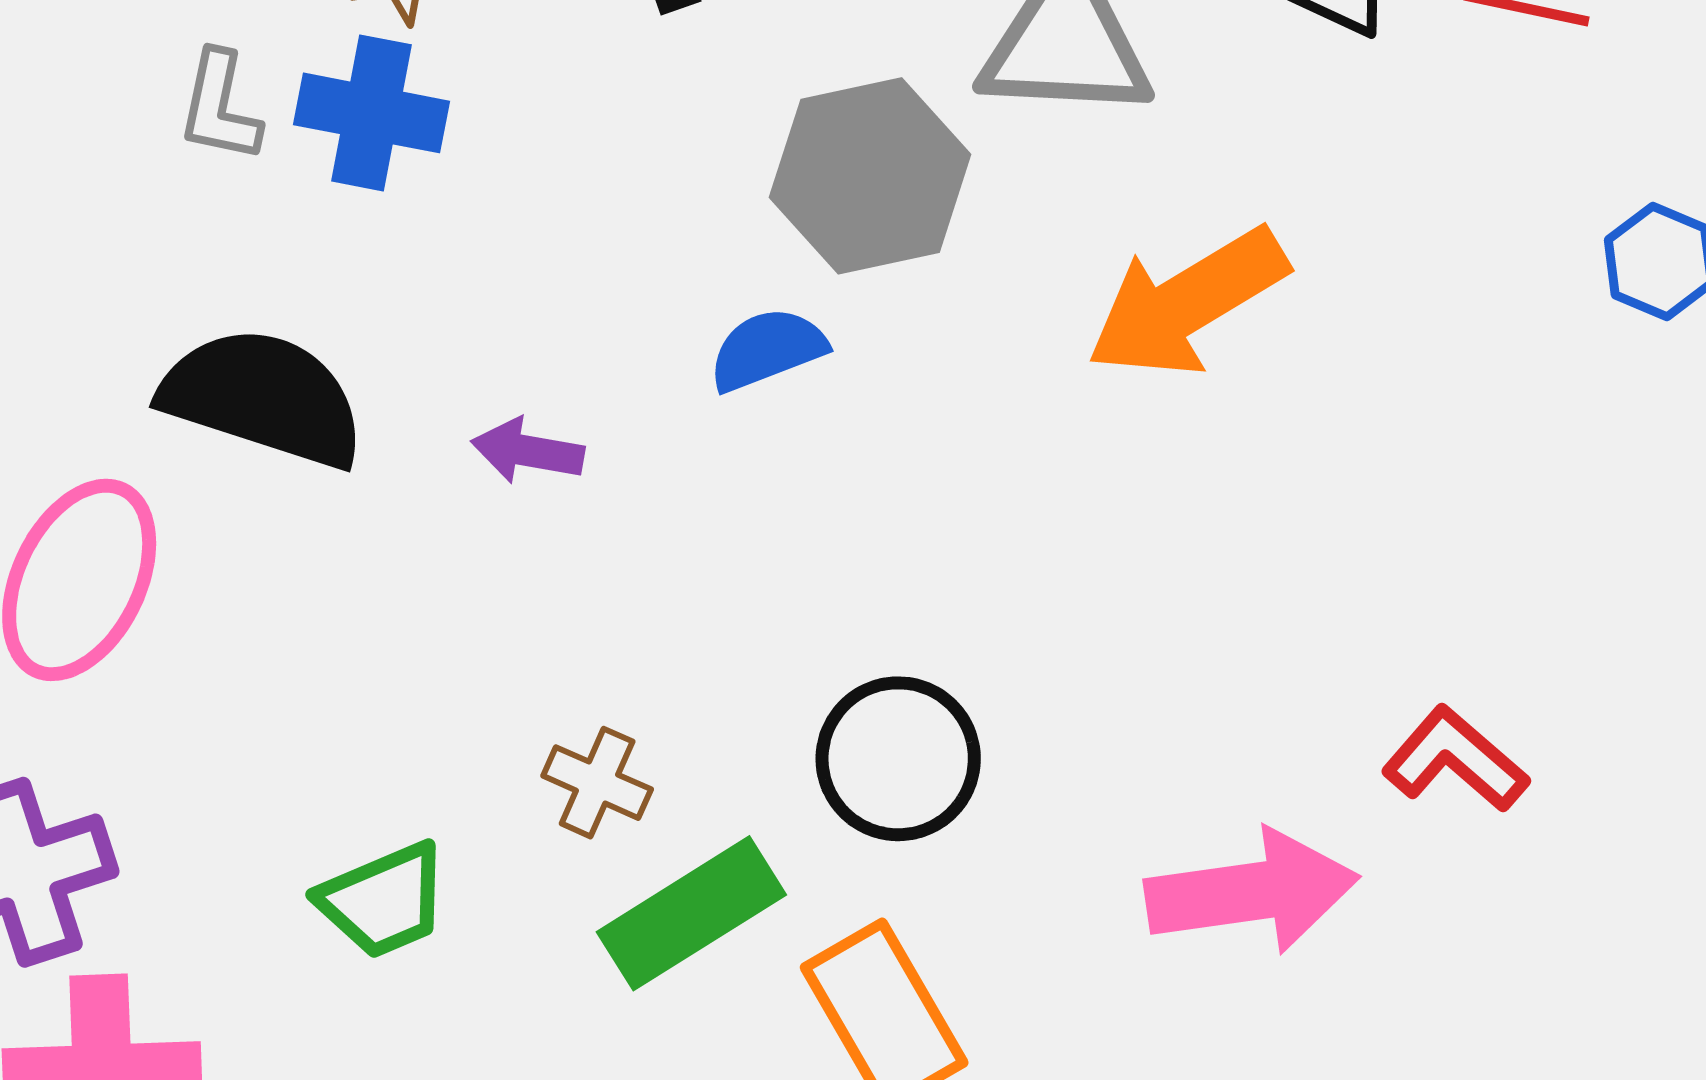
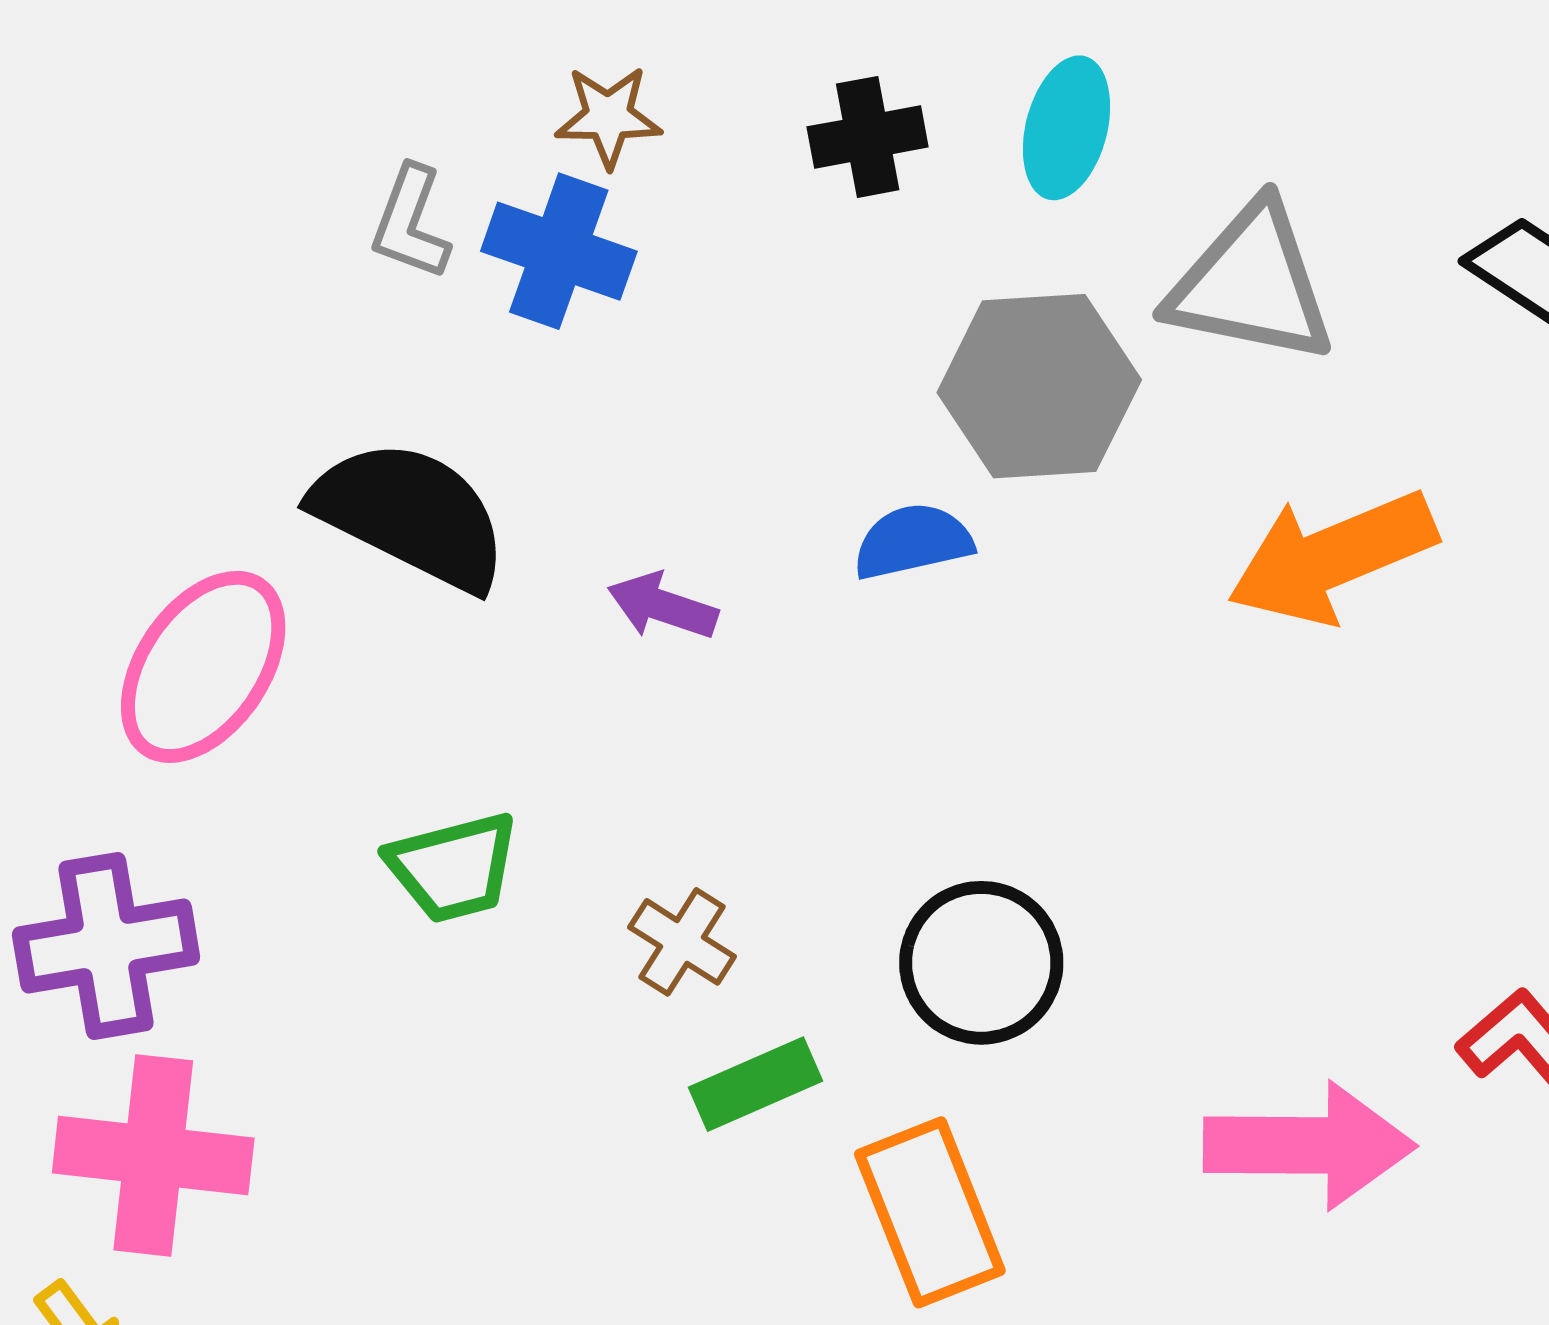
green trapezoid: (383, 900) -> (453, 867), moved
green rectangle: (691, 913) -> (756, 1084), size x0.7

